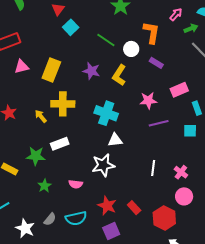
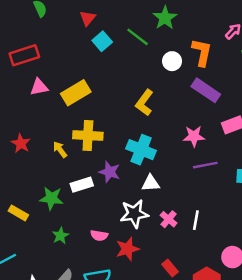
green line: (106, 40) -> (138, 37), moved
white circle: (131, 49) -> (172, 61), moved
purple rectangle: (156, 63) -> (206, 90), size x1.6
yellow rectangle: (51, 70) -> (76, 93), turned 35
purple star: (91, 71) -> (110, 172), moved
yellow L-shape: (119, 75) -> (144, 103), moved
pink cross: (181, 172) -> (169, 219), moved
red star: (107, 206) -> (127, 249), moved, turned 30

